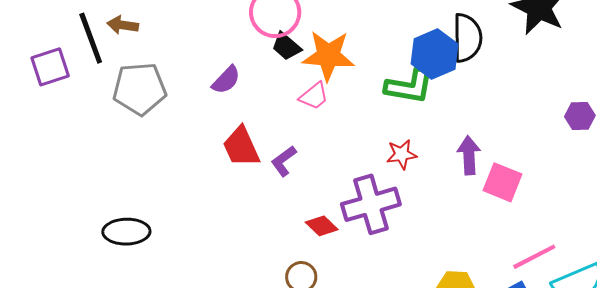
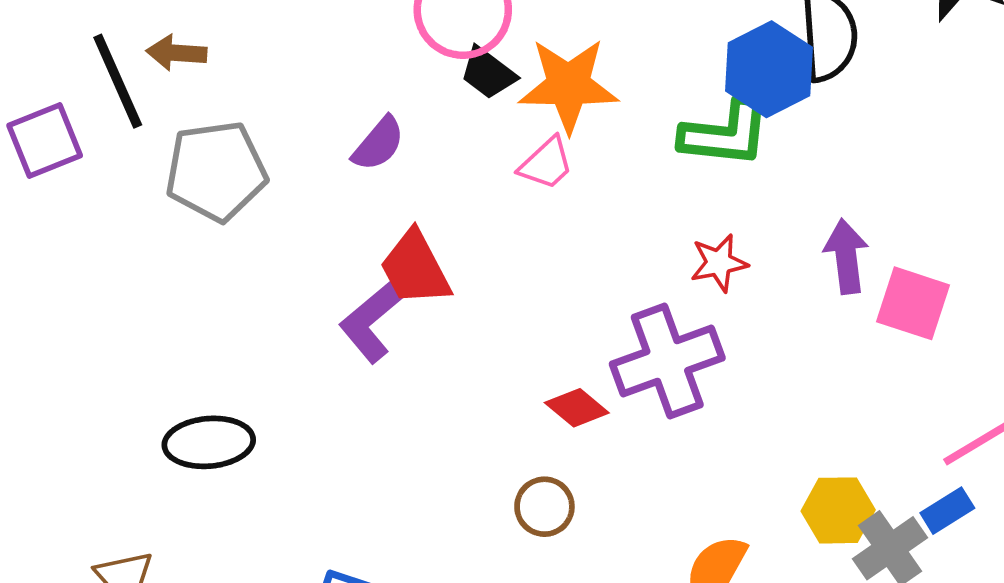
purple L-shape: (284, 161) -> (372, 321), moved, size x1.4

